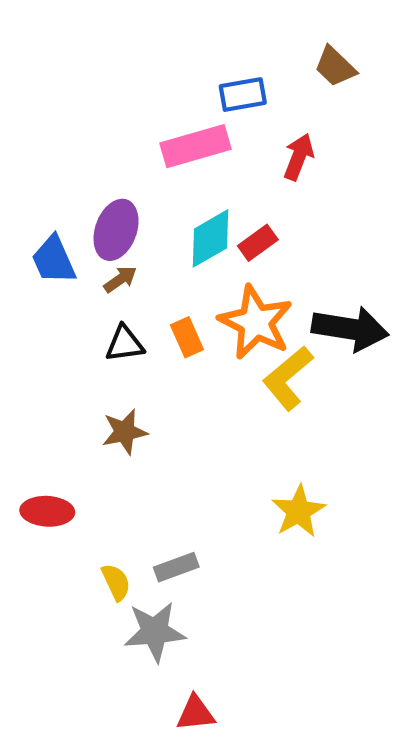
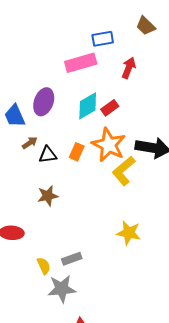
brown arrow: (120, 279) -> (30, 143), moved
orange rectangle: (187, 337) -> (77, 152), turned 48
yellow star: (299, 511) -> (129, 233), turned -30

